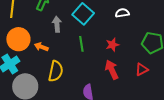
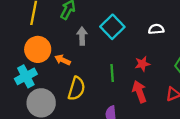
green line: (81, 44) -> (112, 73), moved

